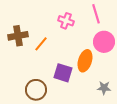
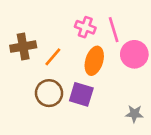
pink line: (96, 14) -> (114, 30), moved
orange ellipse: (85, 61) -> (94, 61), moved
brown circle: (36, 90) -> (49, 93), moved

